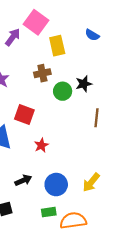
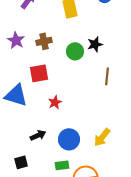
brown cross: (42, 73) -> (44, 41), moved
red square: (24, 115) -> (39, 73), turned -30

